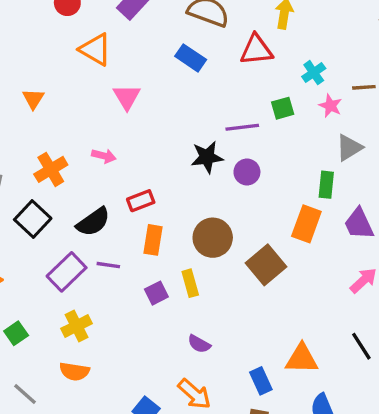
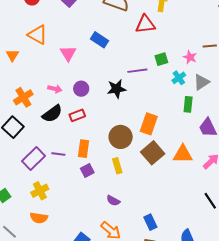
orange triangle: (95, 49) -> (38, 35), moved
blue rectangle: (191, 58) -> (100, 40), moved
cyan cross: (314, 73) -> (179, 78), moved
purple circle: (247, 172) -> (81, 89), moved
black semicircle: (93, 222) -> (52, 114), moved
orange rectangle: (306, 224) -> (149, 124), moved
orange rectangle: (153, 240) -> (83, 149), moved
yellow rectangle: (190, 283) -> (117, 166), moved
orange triangle: (302, 359) -> (183, 154), moved

